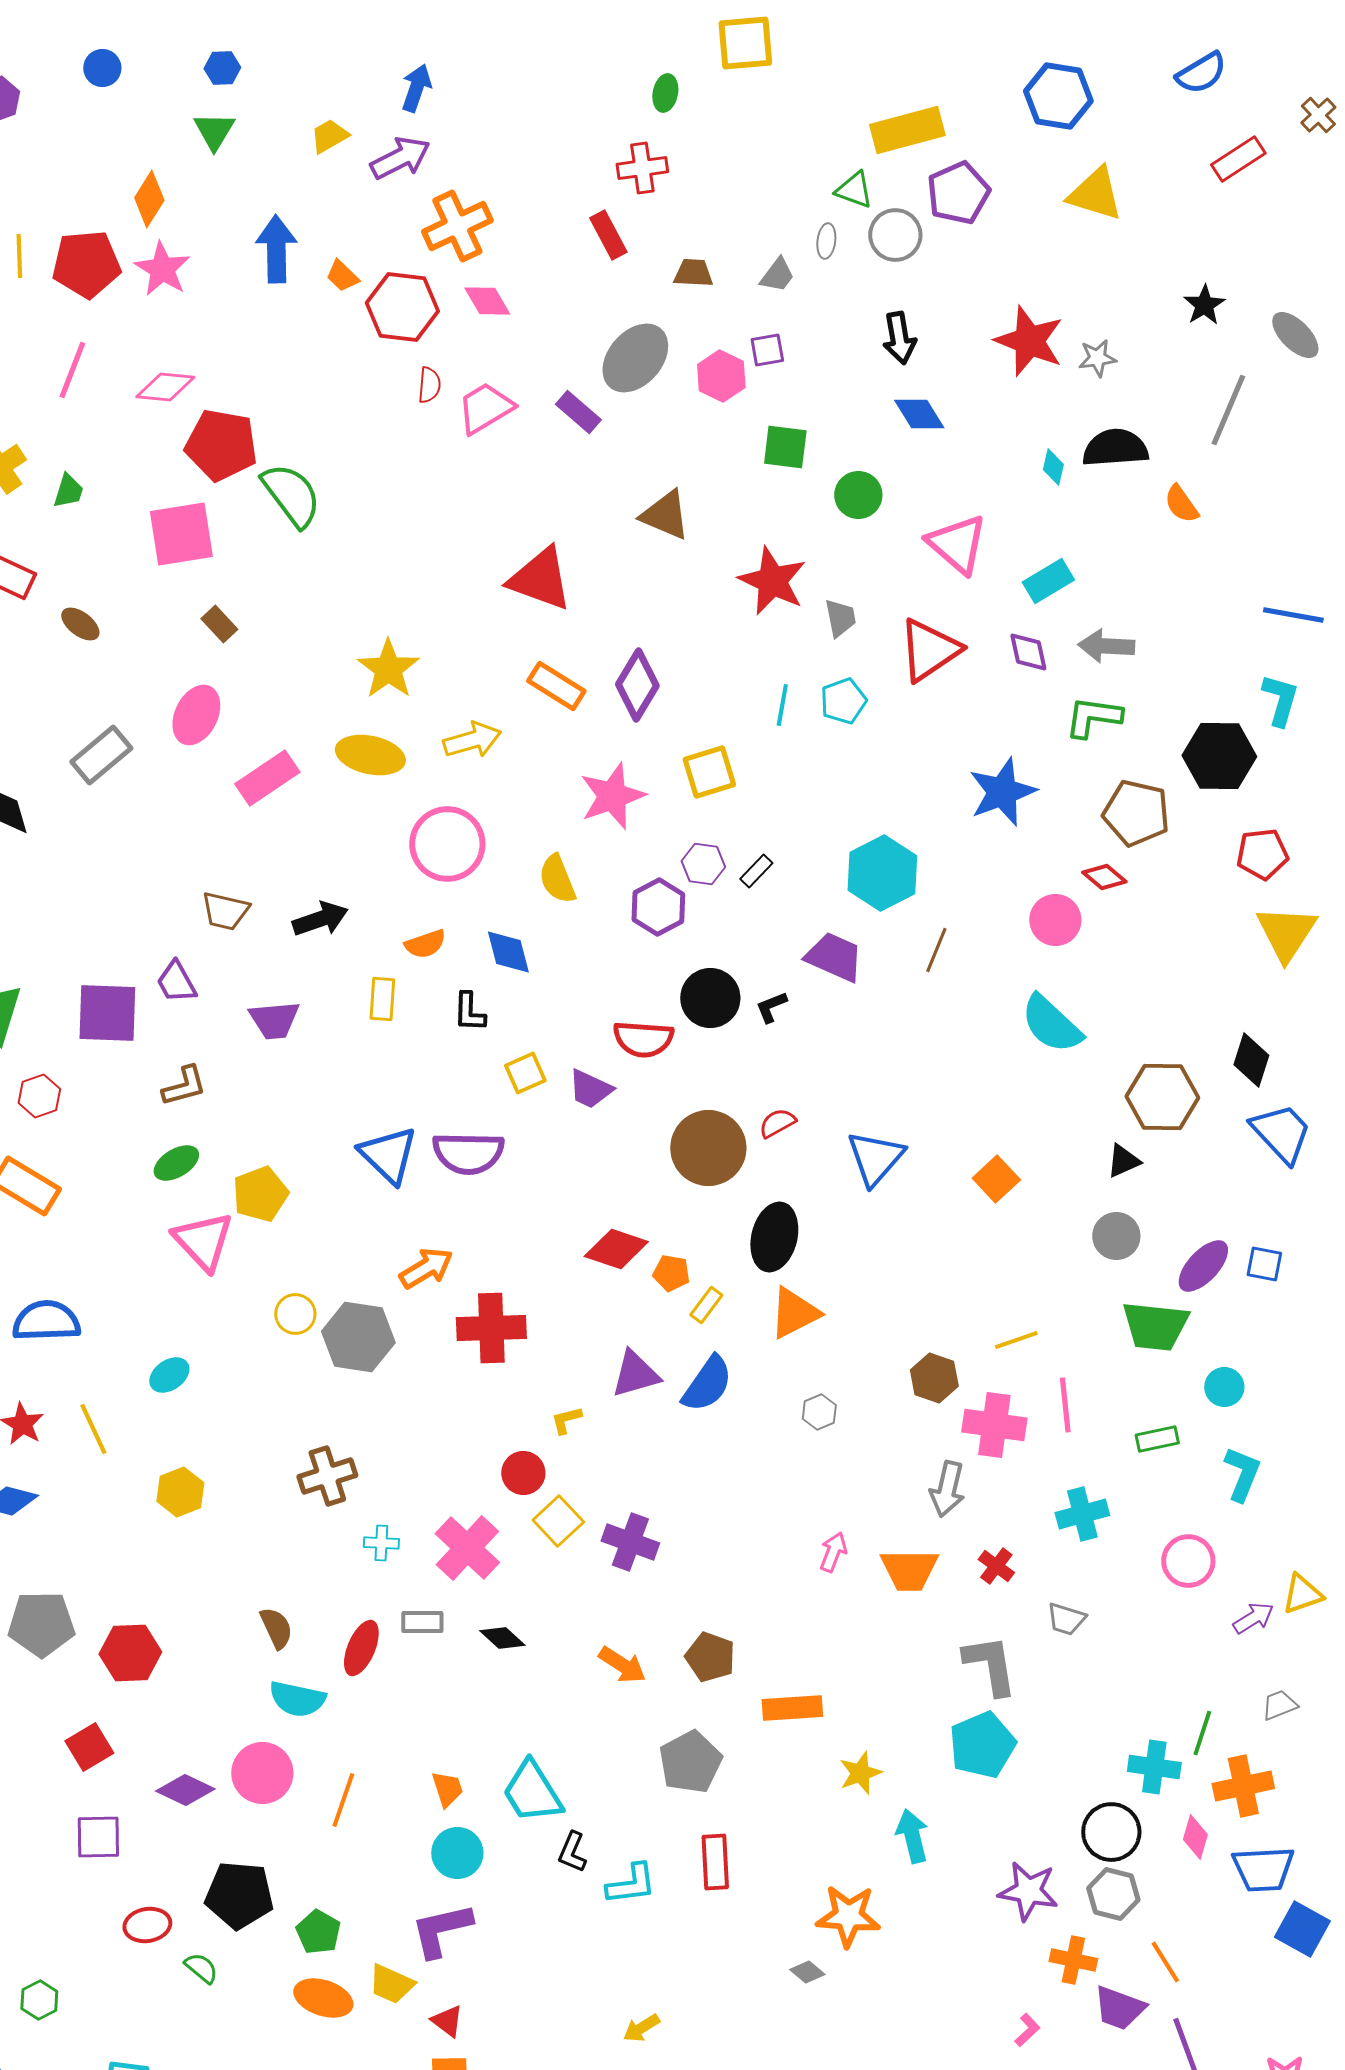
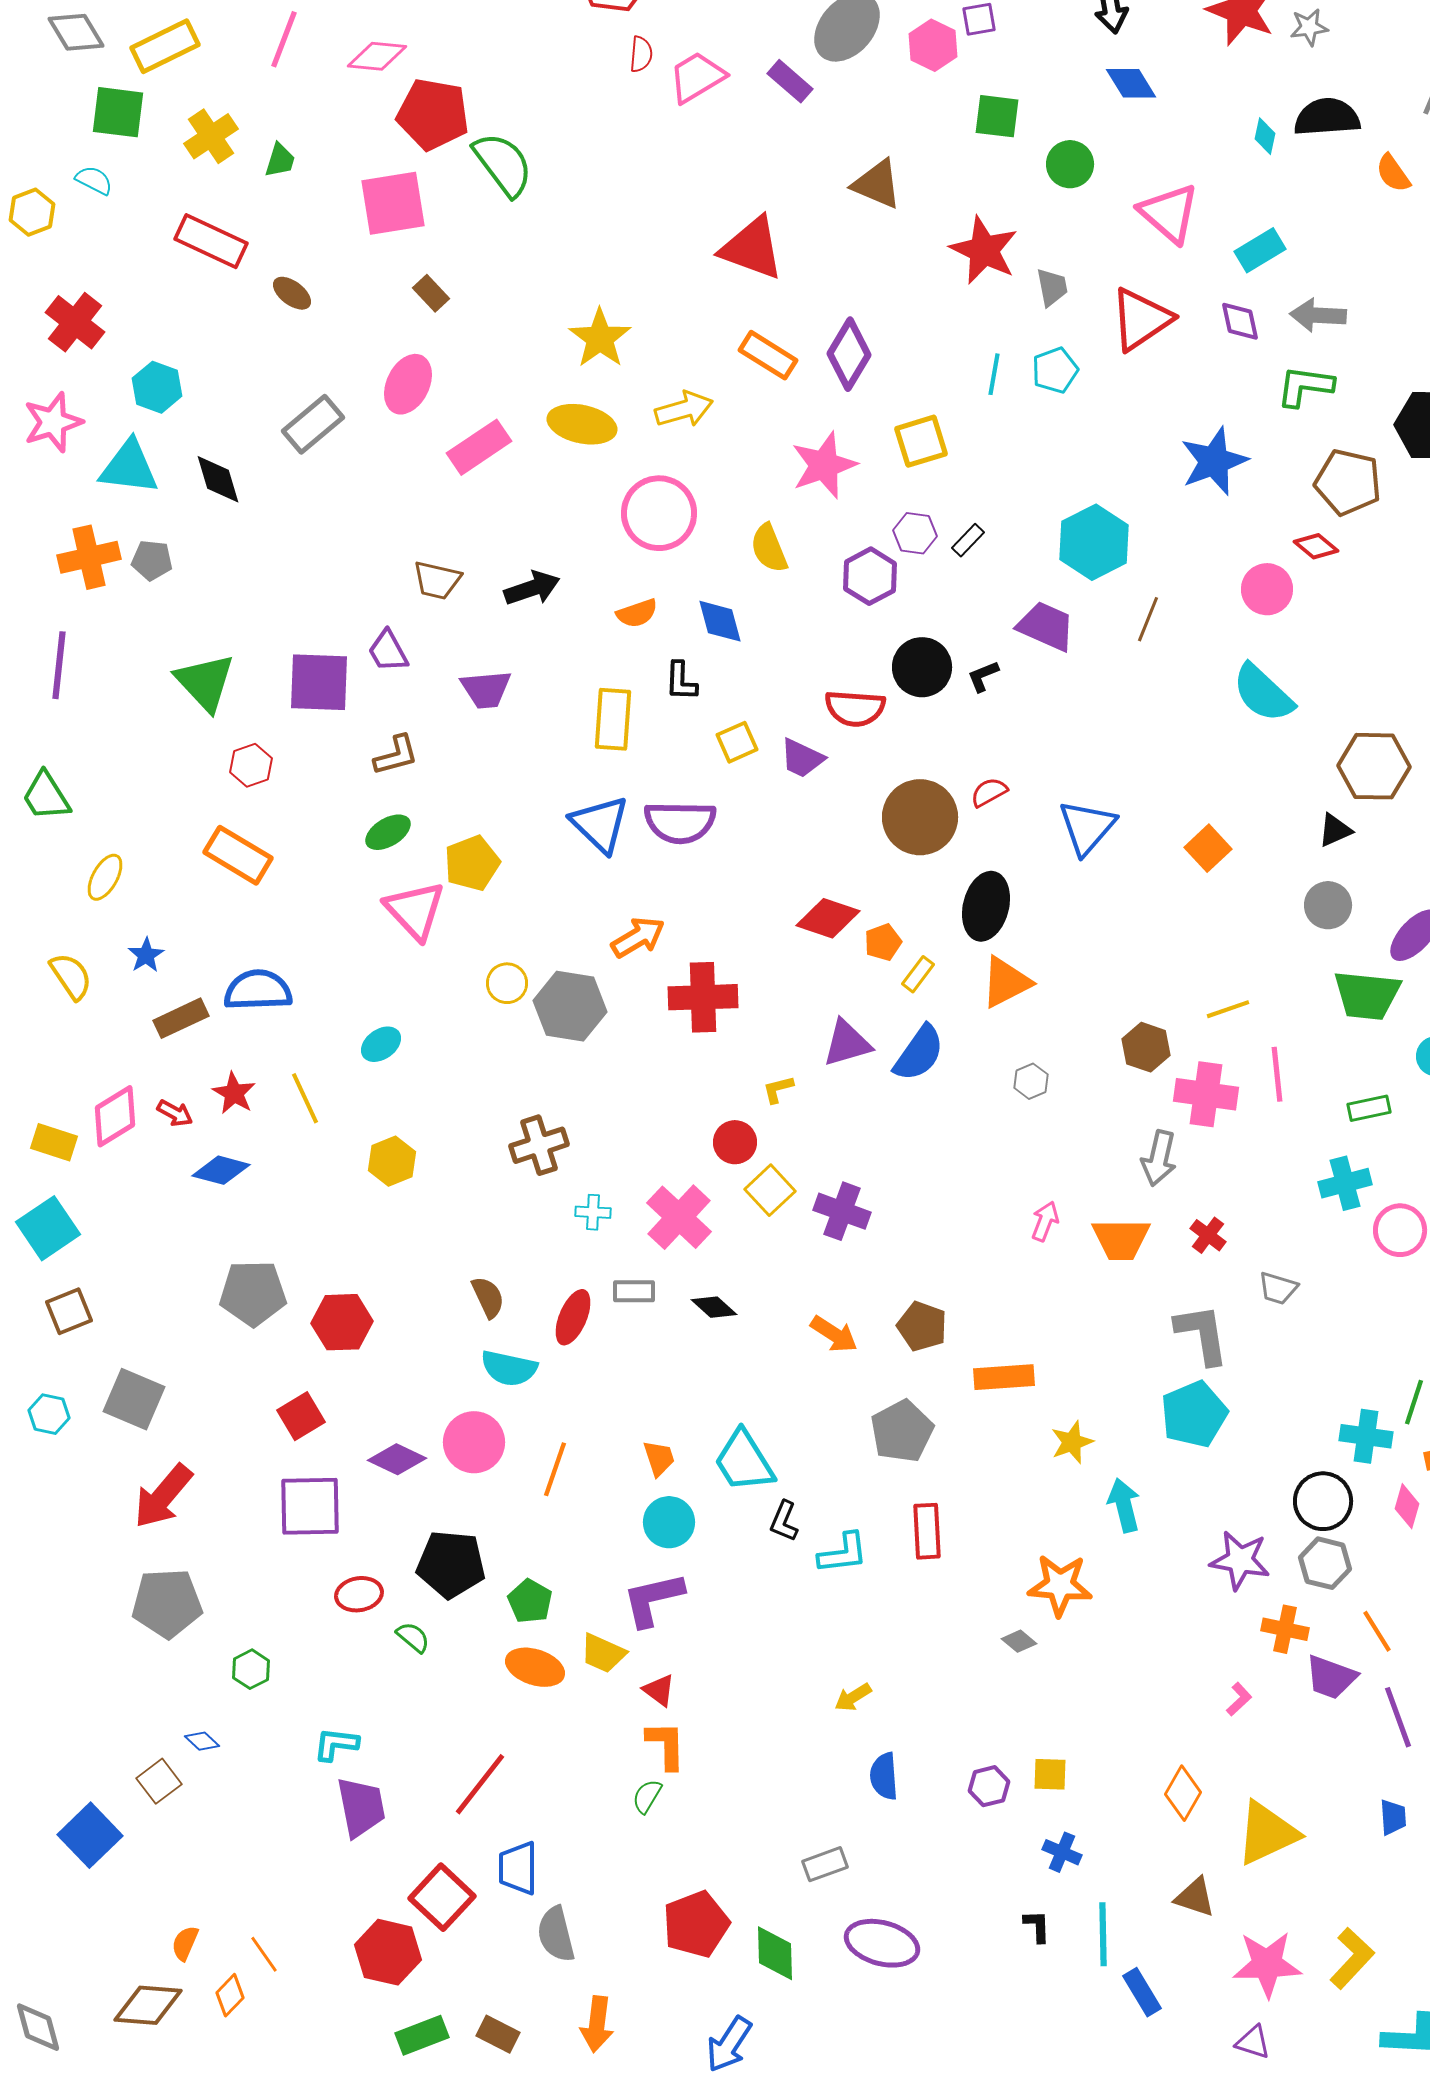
yellow rectangle: (382, 999) -> (613, 719), moved, size x1.4
orange pentagon: (671, 1273) -> (883, 942), turned -30
cyan cross: (1082, 1514) -> (1345, 1183), moved
purple square: (98, 1837) -> (310, 1506), size x1.4

